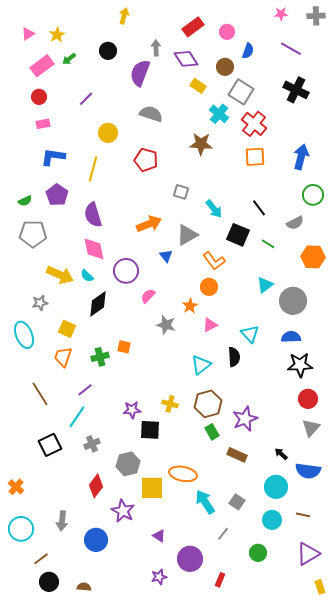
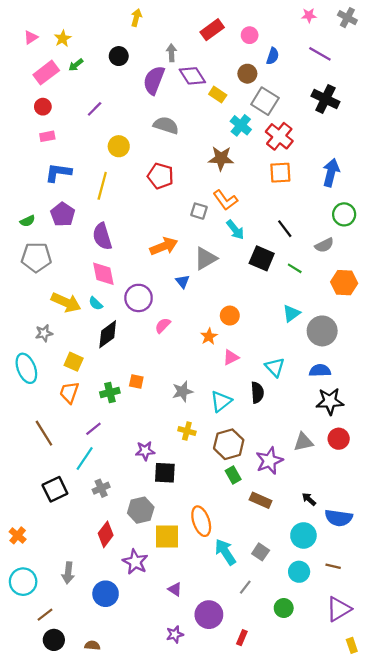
gray cross: (316, 16) -> (347, 18), turned 30
purple diamond: (186, 59) -> (192, 76), moved
orange L-shape: (214, 261) -> (225, 200), moved
gray star: (166, 325) -> (182, 391), moved, turned -30
yellow cross: (170, 404) -> (187, 431), moved
gray triangle: (311, 428) -> (303, 442), moved, turned 36
orange ellipse: (183, 474) -> (201, 521), turned 60

